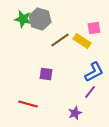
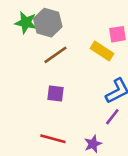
brown line: (60, 40) -> (56, 55), moved
red line: (28, 104) -> (53, 139), moved

